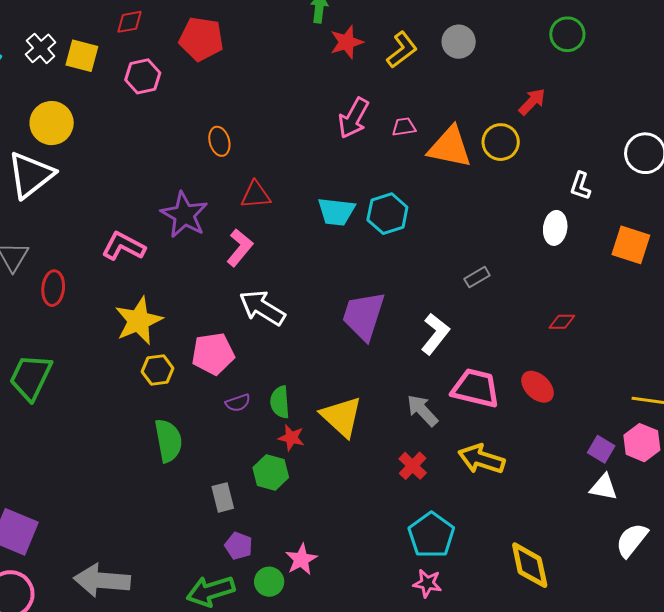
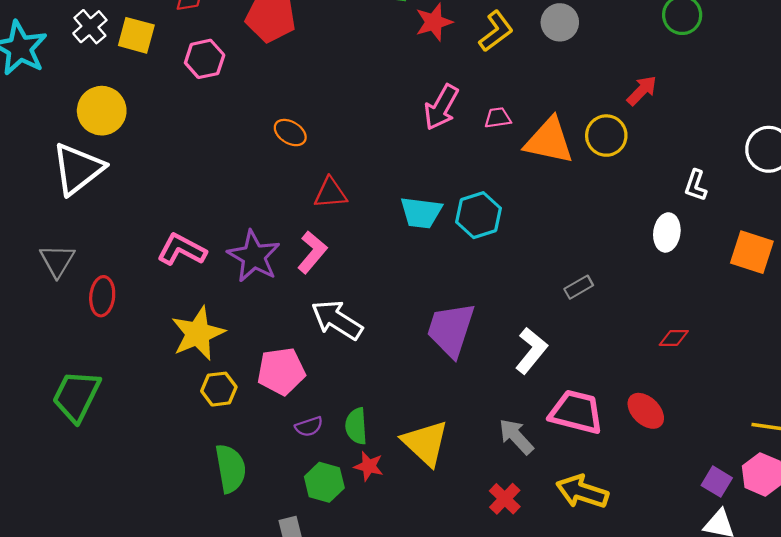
orange ellipse: (219, 141) -> (290, 133), turned -44
purple star: (184, 215) -> (254, 256), moved
green hexagon: (271, 473) -> (324, 482), moved

